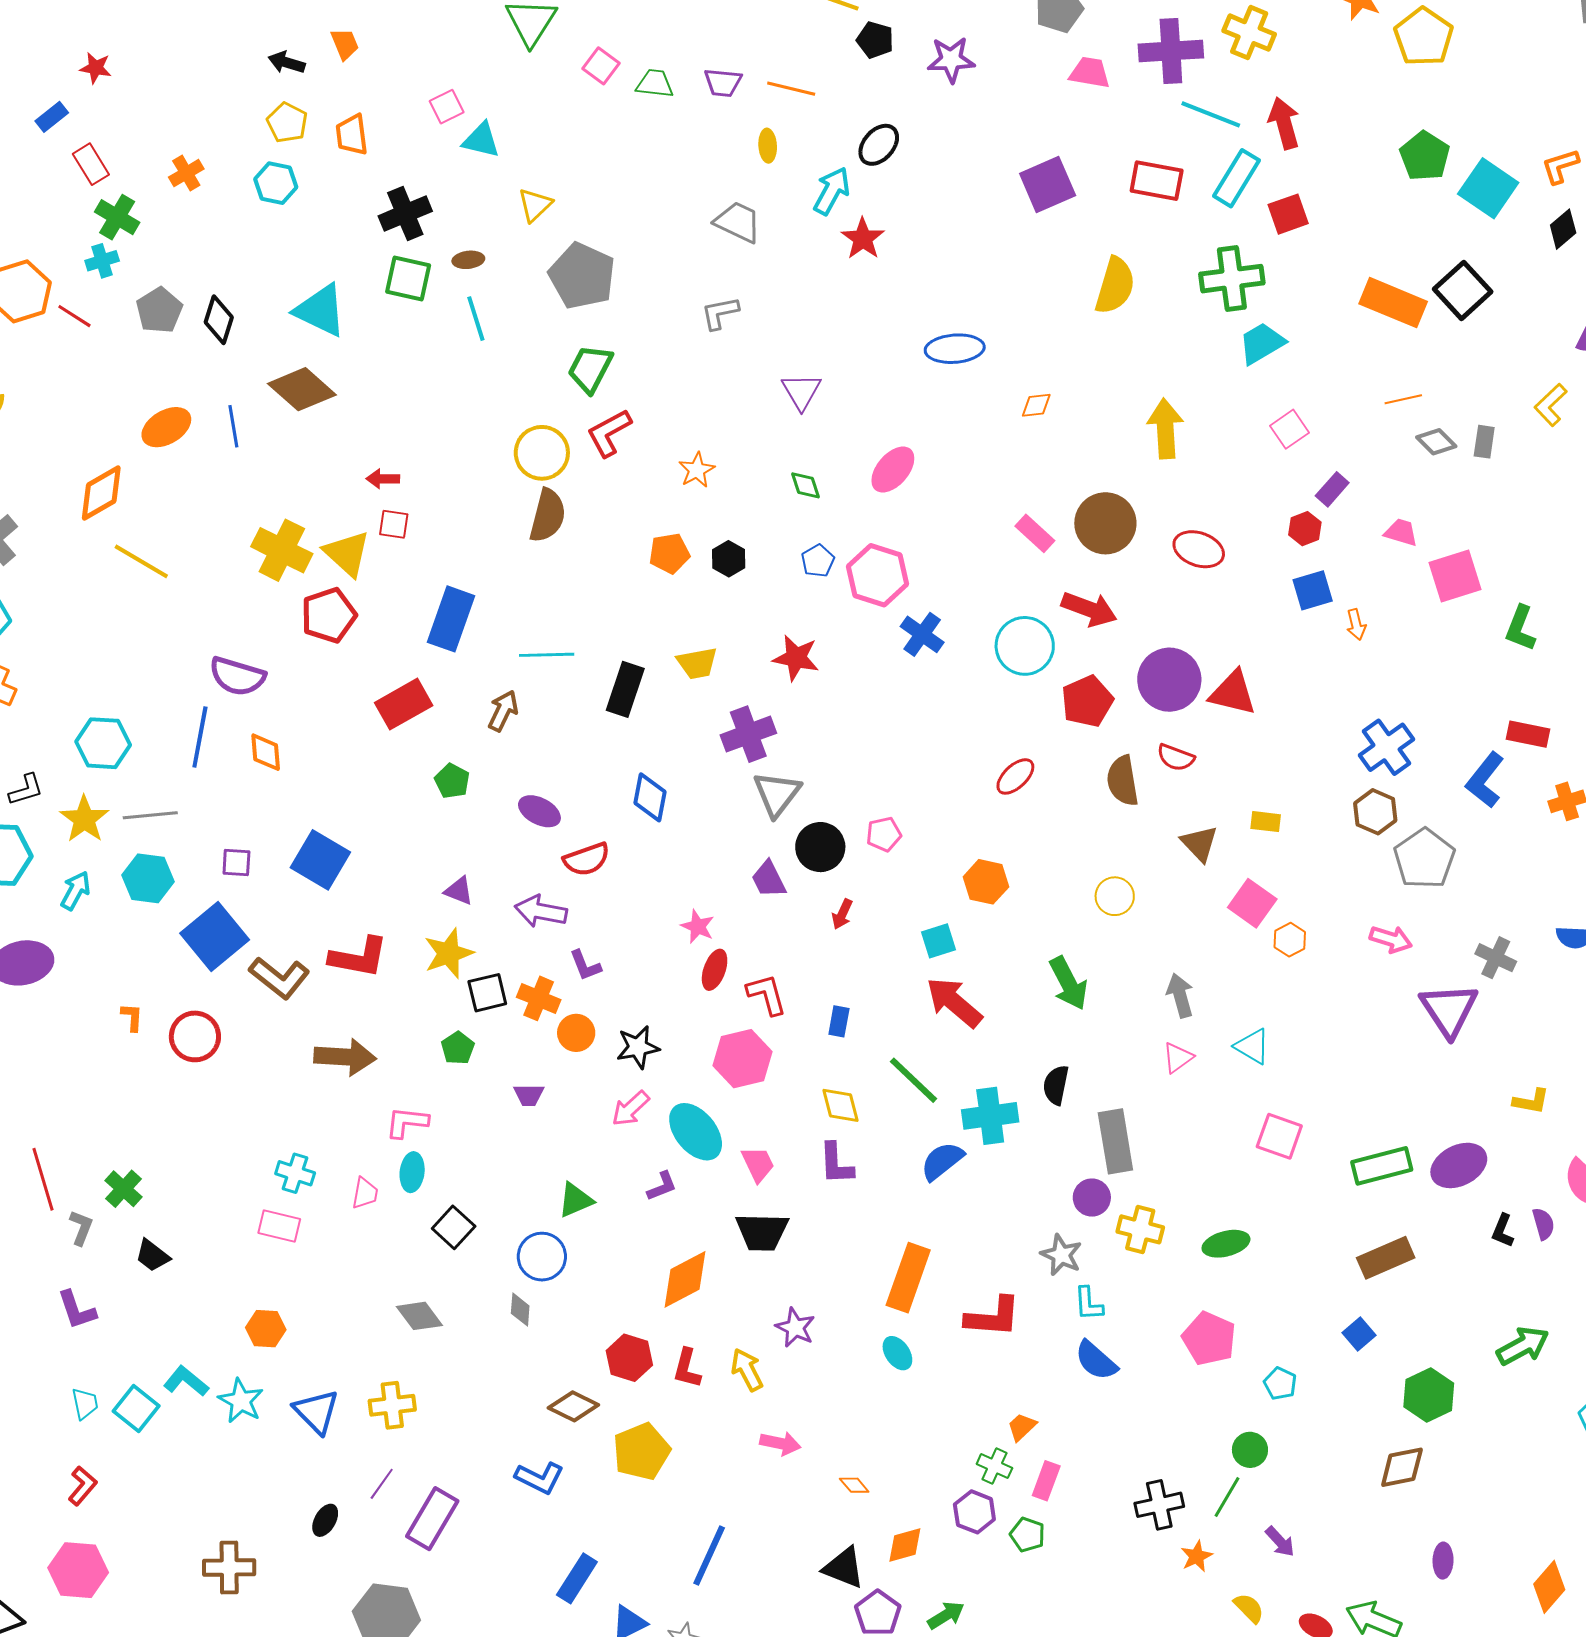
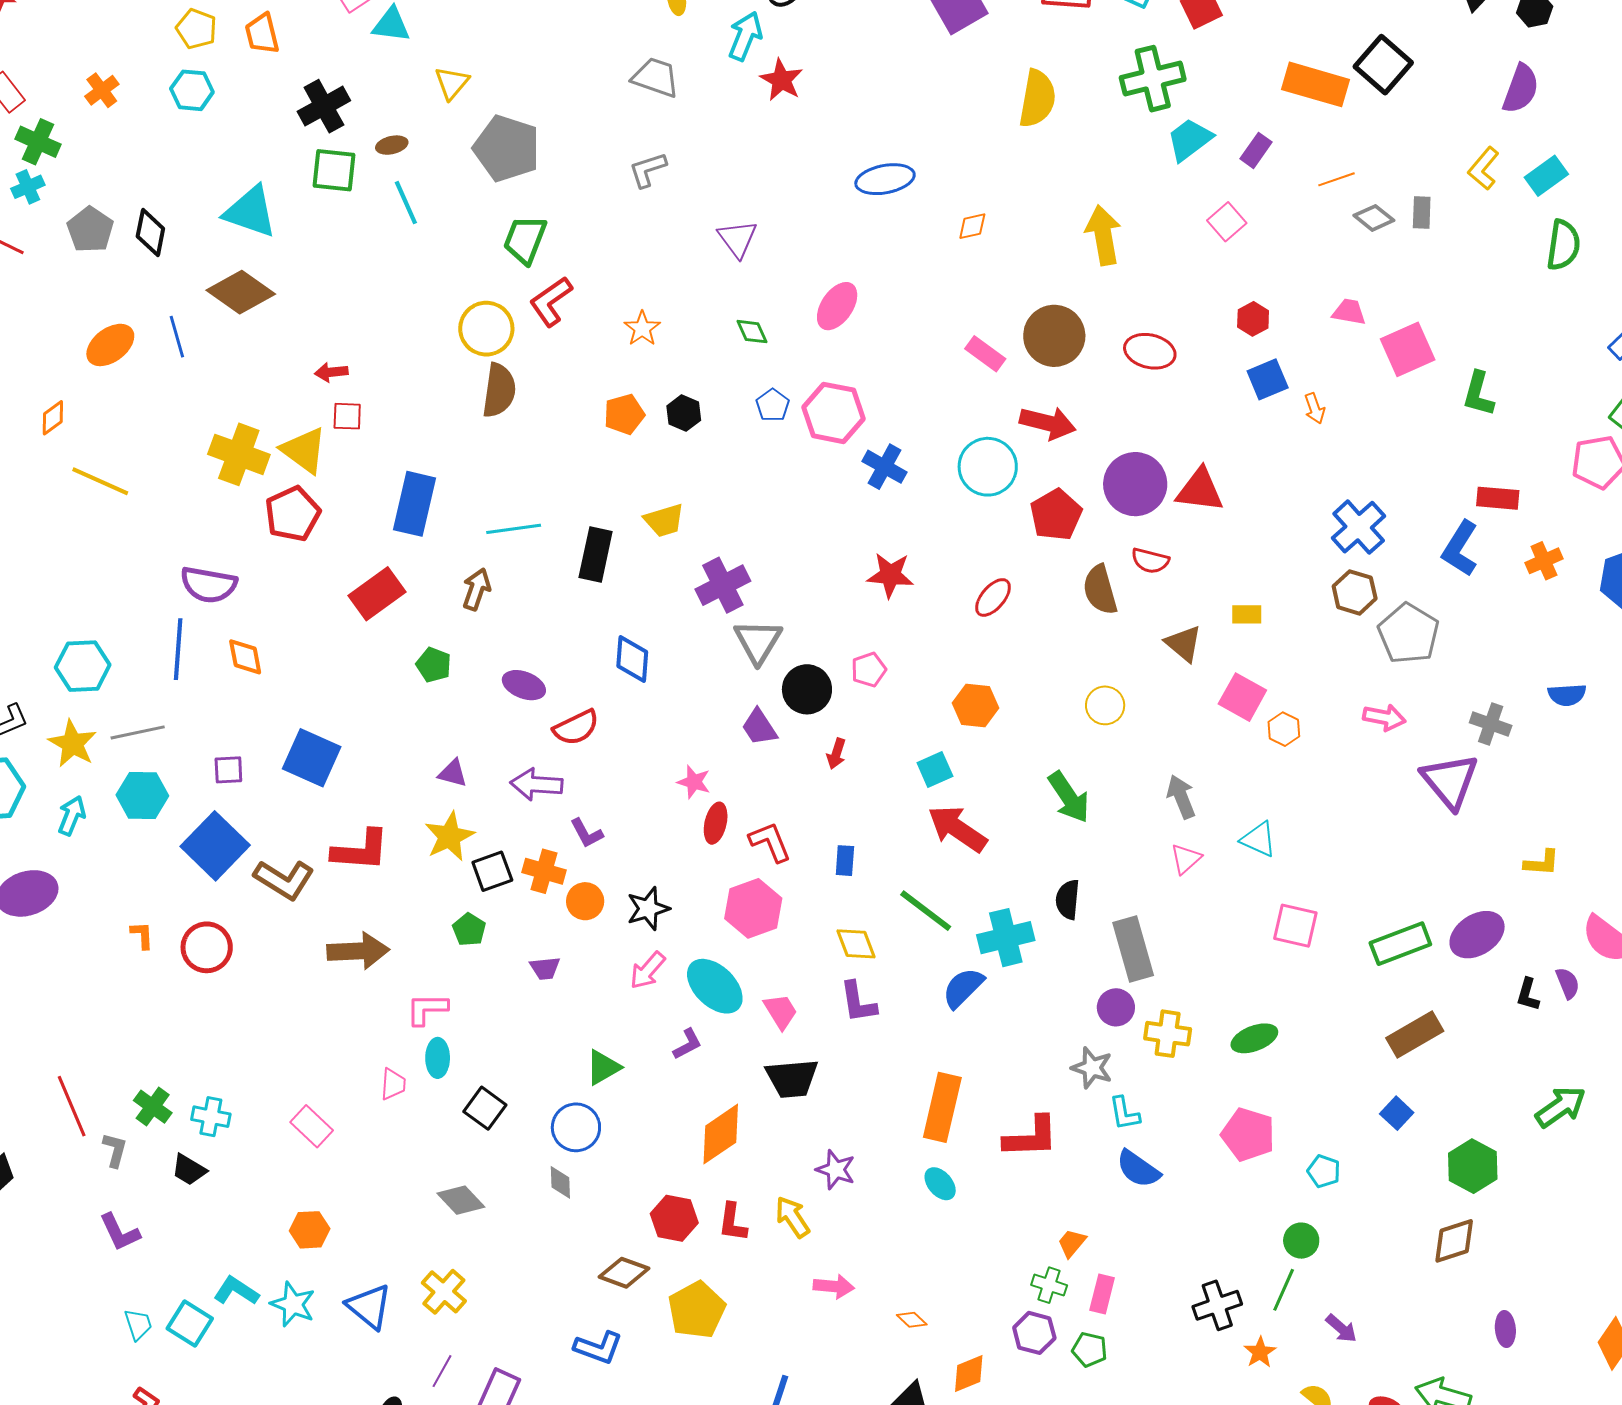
purple rectangle: (1332, 489) -> (1256, 150), moved
orange diamond: (101, 493) -> (53, 418), size x0.6
red star: (796, 658) -> (890, 575), moved
cyan cross: (295, 1173) -> (211, 1117), moved
pink rectangle: (279, 1226) -> (312, 1126), turned 36
yellow cross: (392, 1405) -> (444, 1292), turned -36

